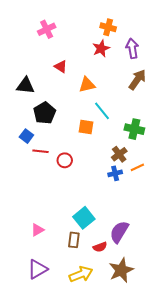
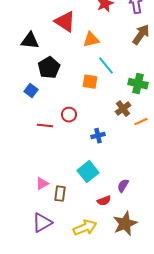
red triangle: (61, 67) -> (65, 22), size x1.6
red line: (41, 151) -> (45, 126), moved
blue cross: (115, 173) -> (98, 136), moved
purple semicircle: (119, 232) -> (123, 186), size x0.6
brown rectangle: (74, 240) -> (60, 194), moved

